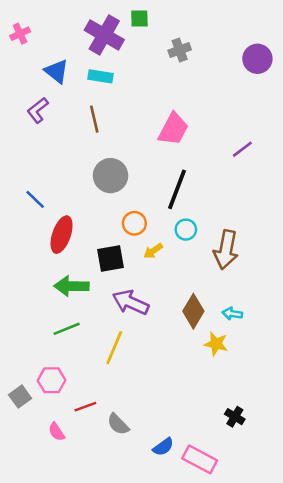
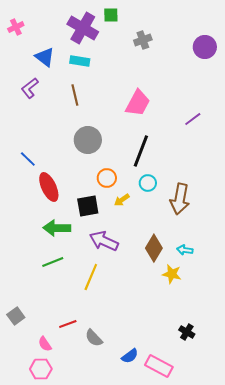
red ellipse: (62, 235) -> (49, 187), turned -44
pink hexagon: (51, 380) -> (41, 369), moved

